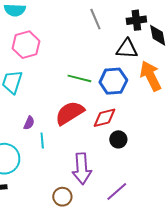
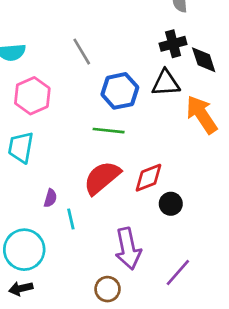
gray line: (95, 19) -> (82, 52), moved
blue hexagon: (113, 81) -> (120, 91), moved

